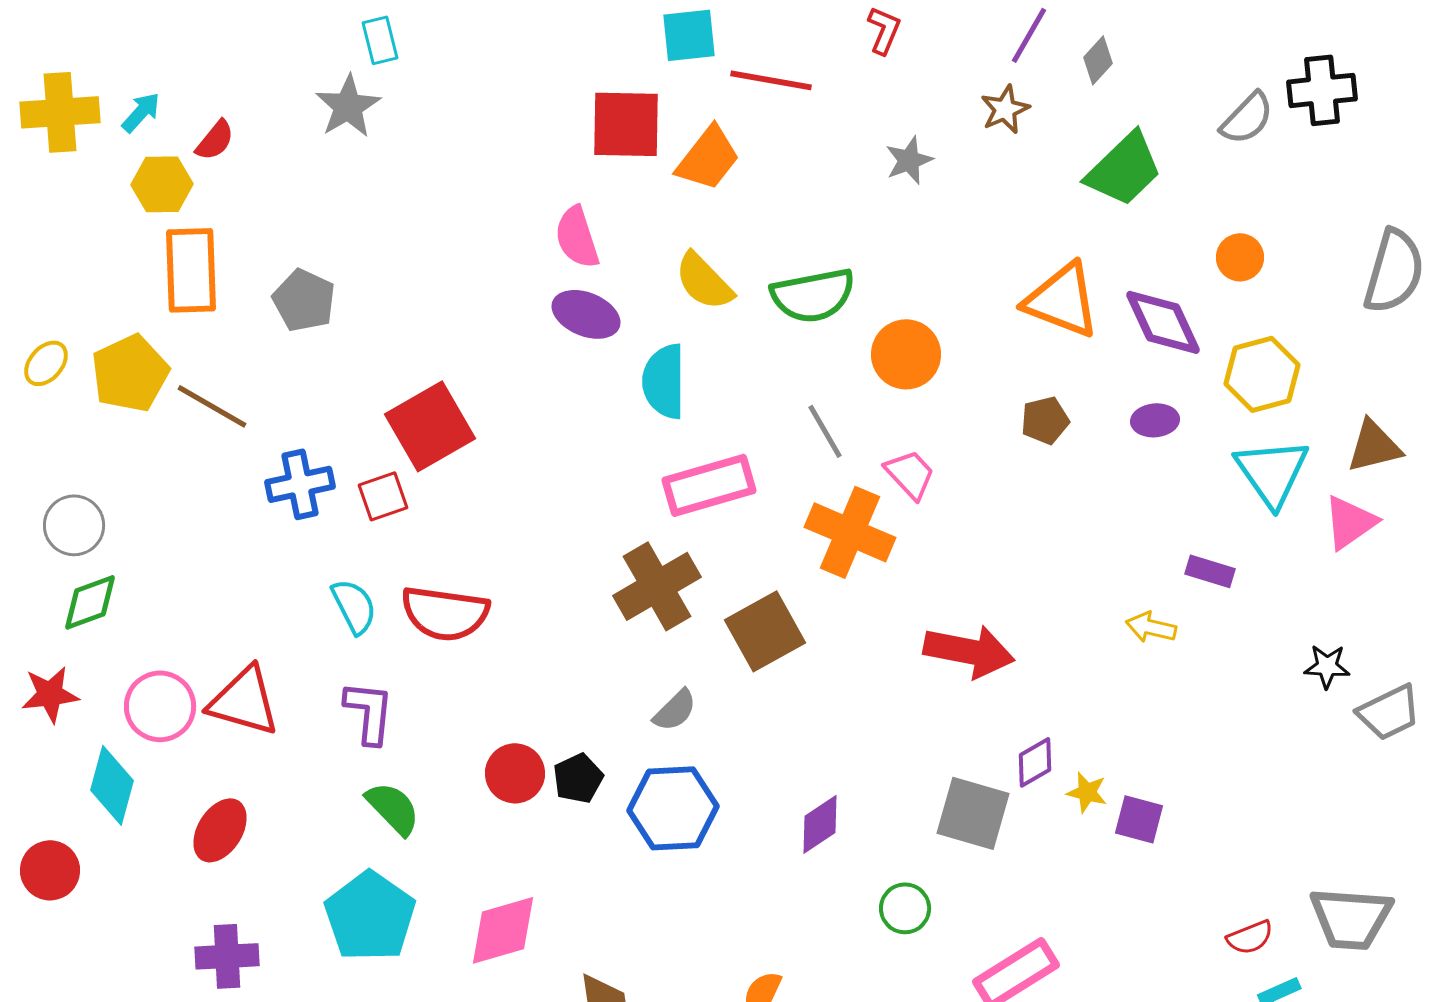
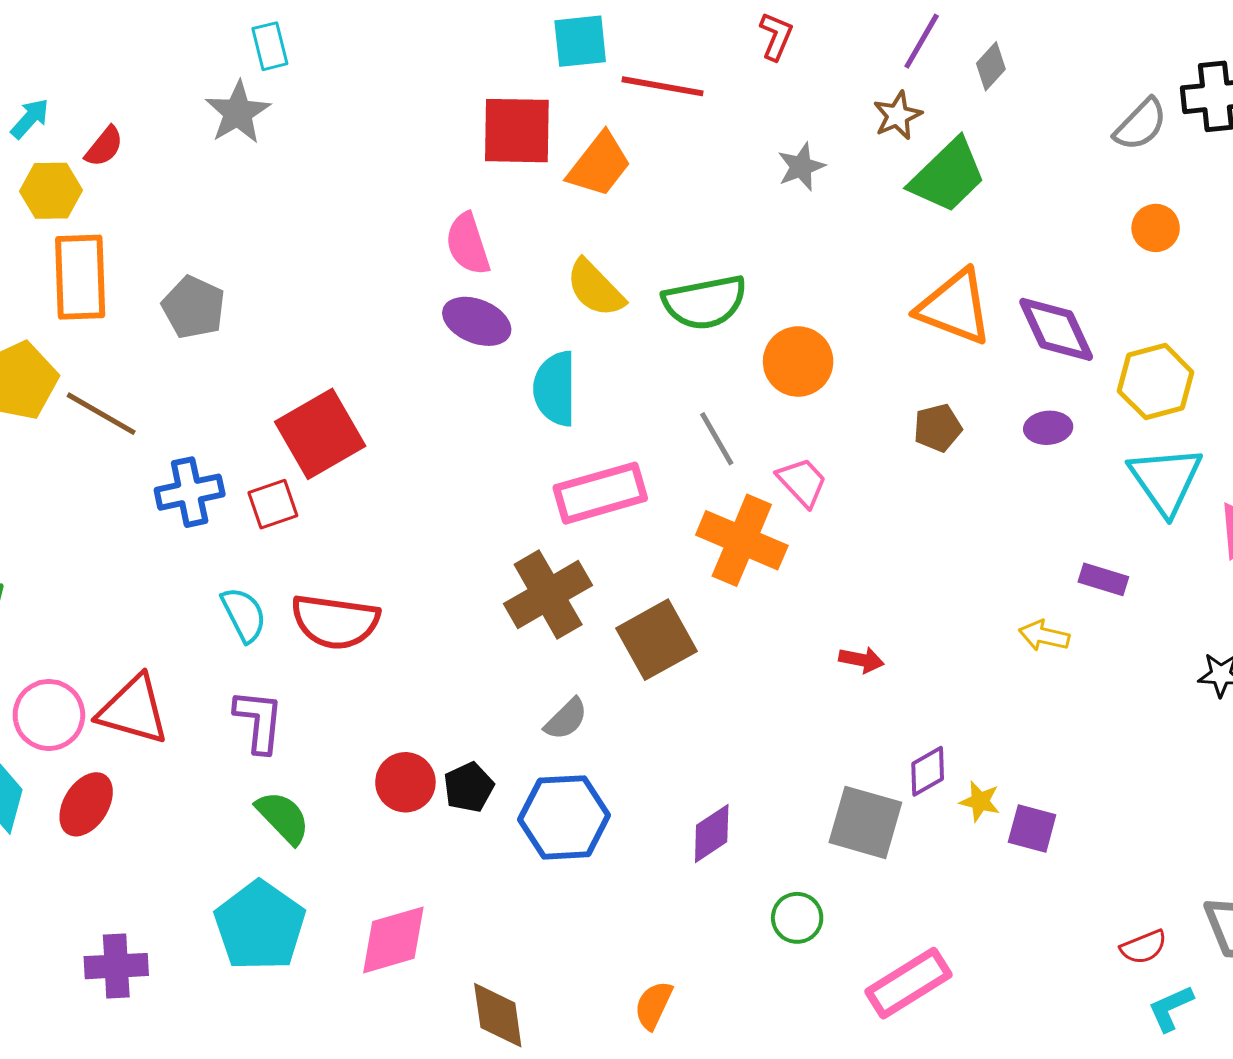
green trapezoid: (1124, 169) -> (948, 176), moved
orange circle: (1240, 257) -> (1156, 228), moved
red arrow: (969, 651) -> (861, 660), size x0.5
red ellipse: (220, 830) -> (86, 804), moved

